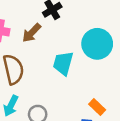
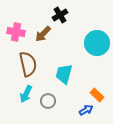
cyan trapezoid: (63, 63) -> (64, 74), moved

